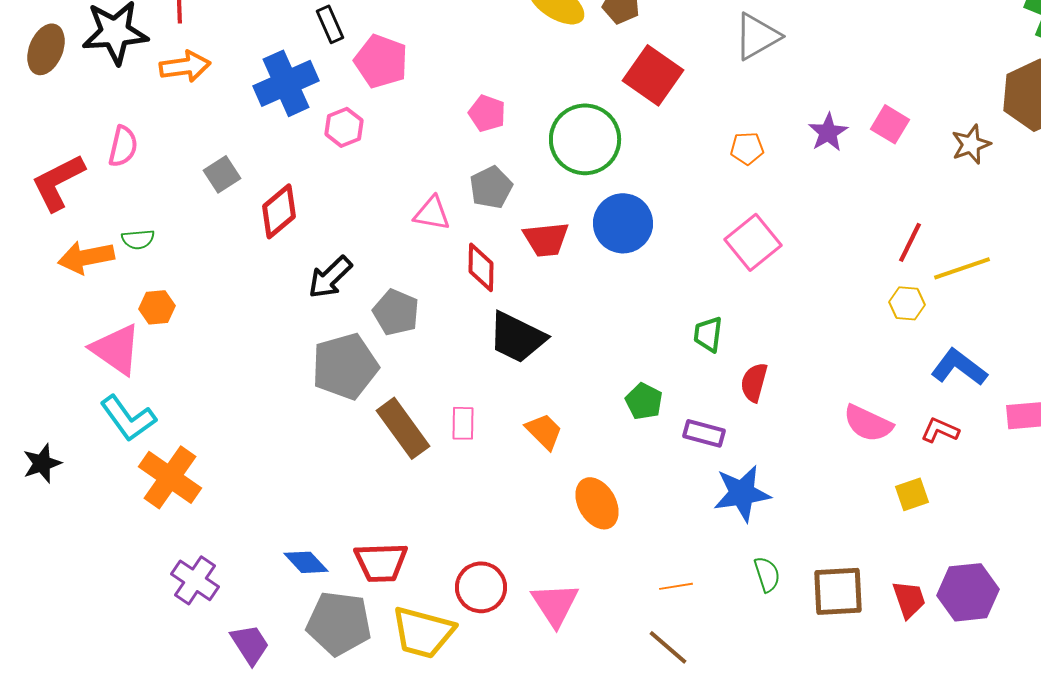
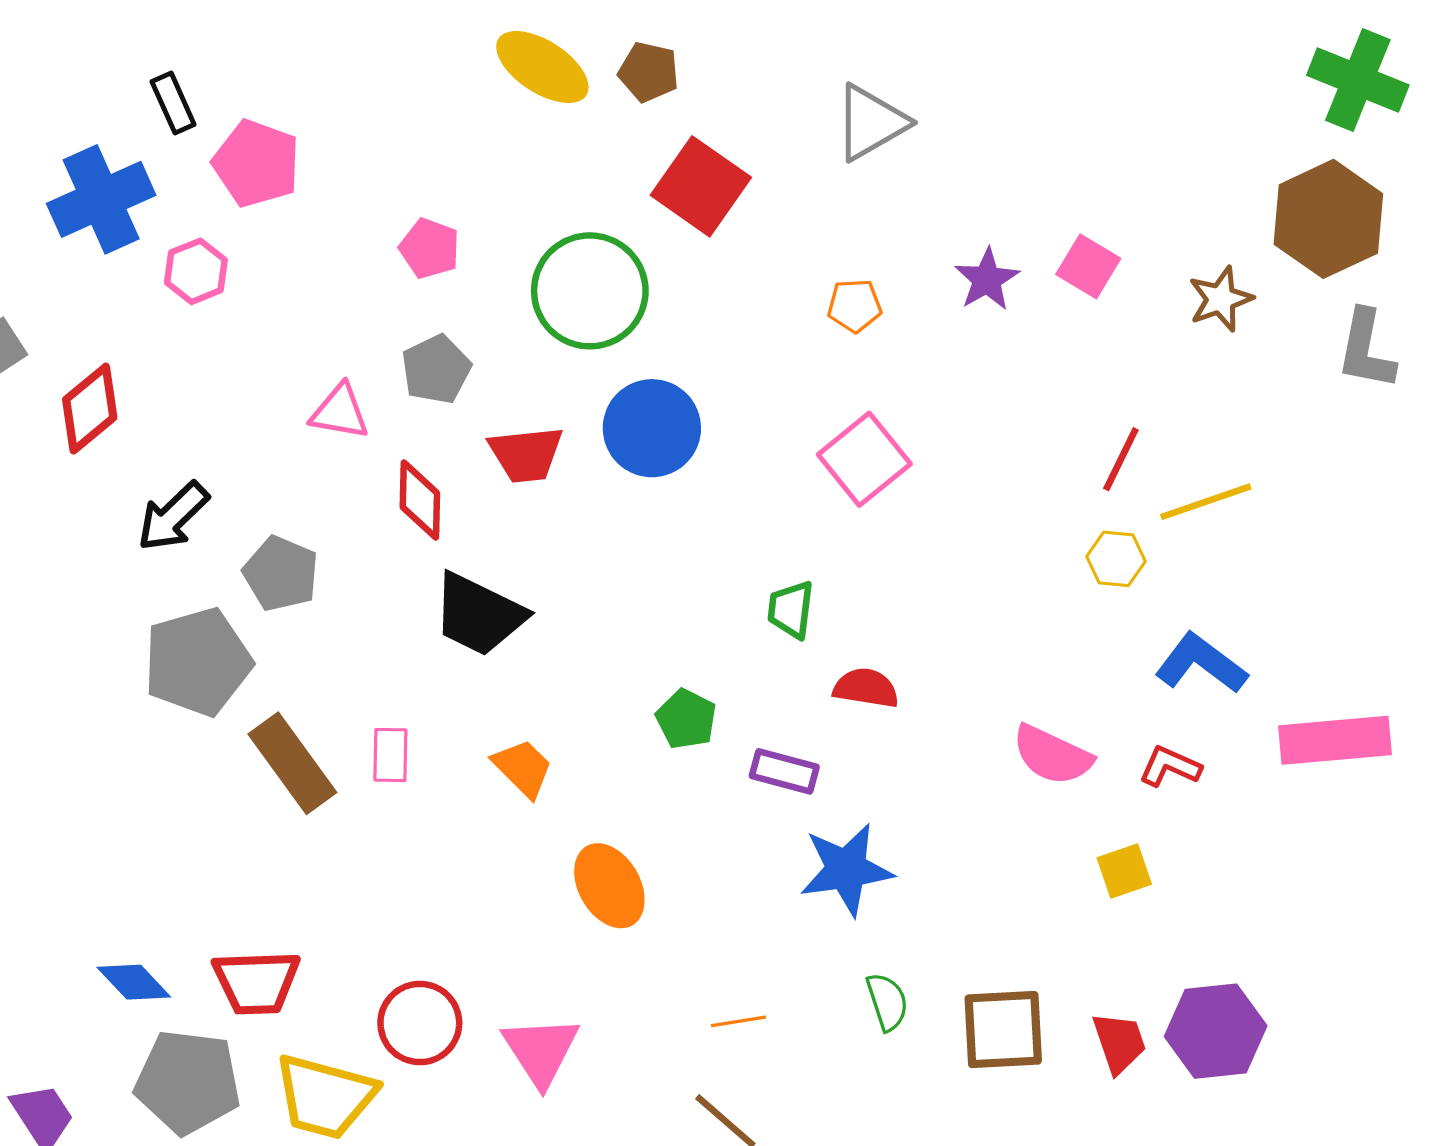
red semicircle: (754, 382) -> (866, 688), turned 84

